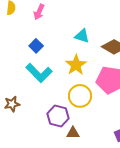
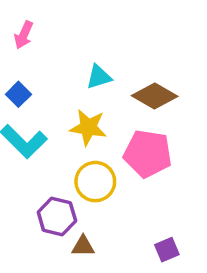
cyan triangle: (82, 36) -> (99, 77), turned -35
yellow star: (76, 65) -> (88, 127), turned -30

